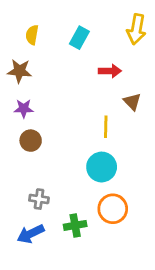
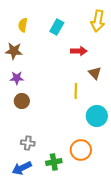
cyan circle: (102, 167) -> (97, 116), moved

